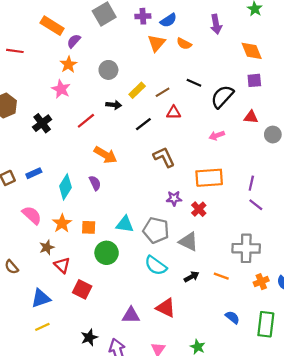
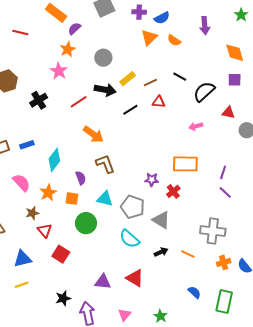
black arrow: (114, 105) -> (105, 90), size x1.5
brown L-shape: (164, 157) -> (105, 164), moved
purple semicircle: (95, 183) -> (81, 178), moved

